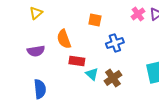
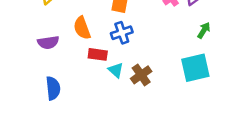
blue cross: (115, 43) -> (122, 33), moved

